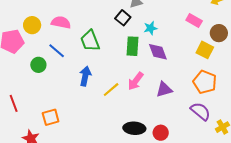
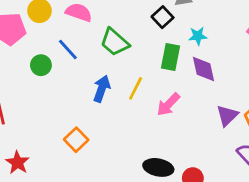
green trapezoid: (90, 41) -> (115, 42), turned -35
purple triangle: (164, 89) -> (227, 116), moved, turned -36
yellow line: (111, 90) -> (136, 88), moved, turned -30
orange square: (51, 117) -> (76, 140), moved, turned -36

